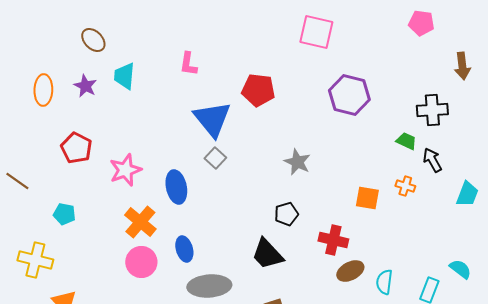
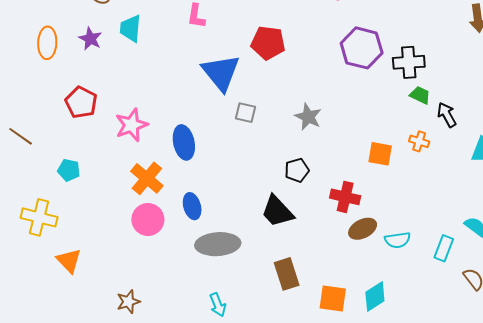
black cross: (432, 110) -> (409, 62), moved
gray square: (215, 158) -> (245, 113), moved, turned -30
cyan semicircle: (384, 282) -> (398, 240), turned -105

